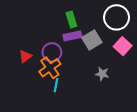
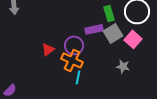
green rectangle: (71, 19) -> (109, 13), moved
pink square: (123, 46) -> (133, 39), moved
orange cross: (50, 68) -> (72, 60), turned -30

